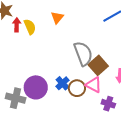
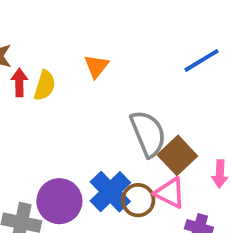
yellow semicircle: (30, 27) -> (45, 85), turned 42
blue cross: (62, 83) -> (110, 192), size x1.5

